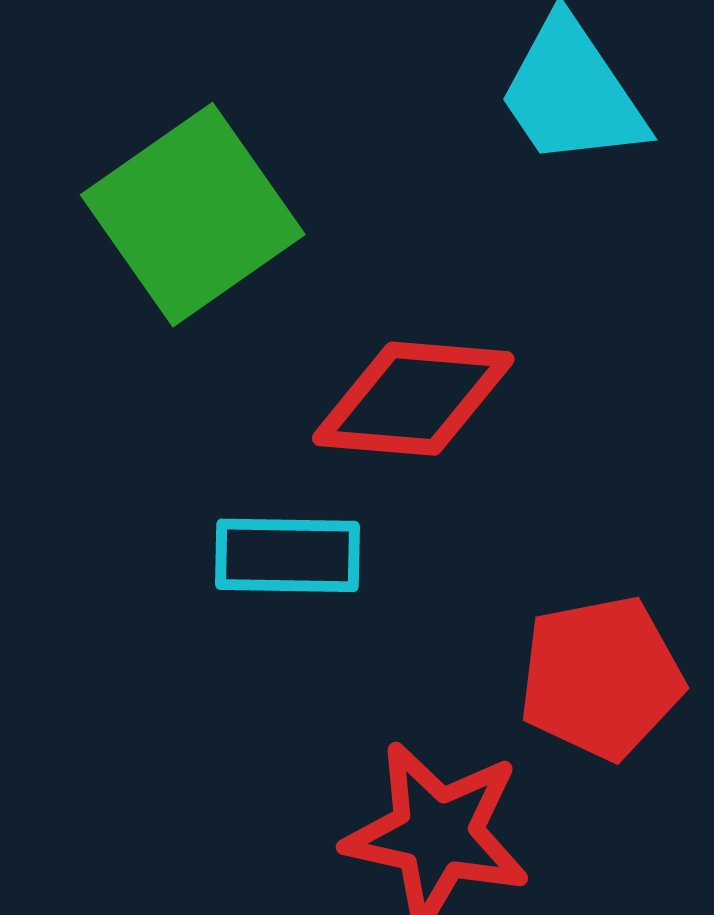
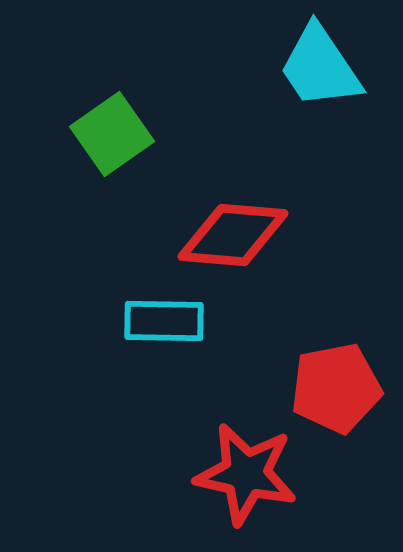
green square: (193, 215) -> (112, 134), size x0.7

